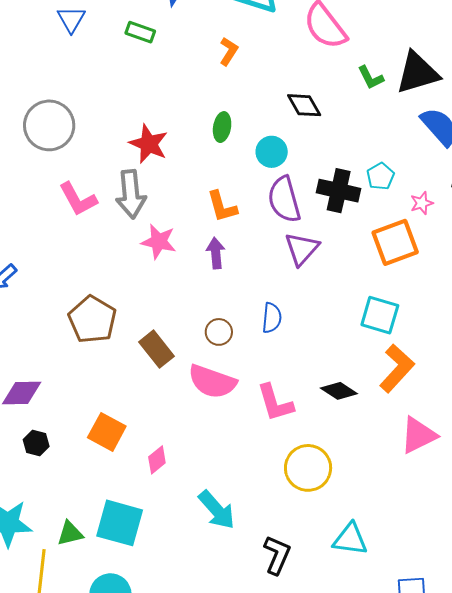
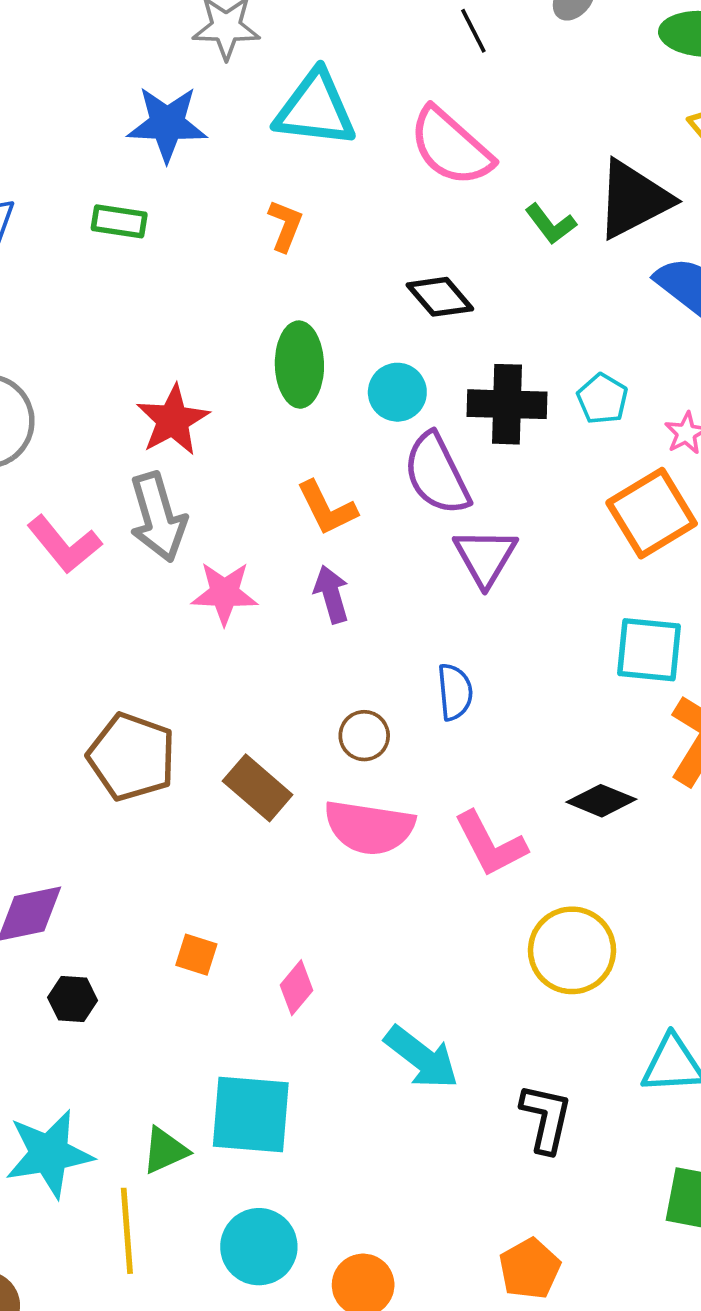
green ellipse: (222, 127) -> (299, 365), size x1.5
red star: (149, 144) -> (173, 420), turned 30
black cross: (339, 191) -> (507, 404), moved
orange square: (107, 432) -> (196, 955), size x0.6

